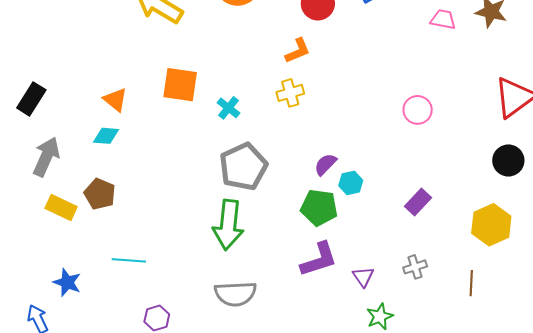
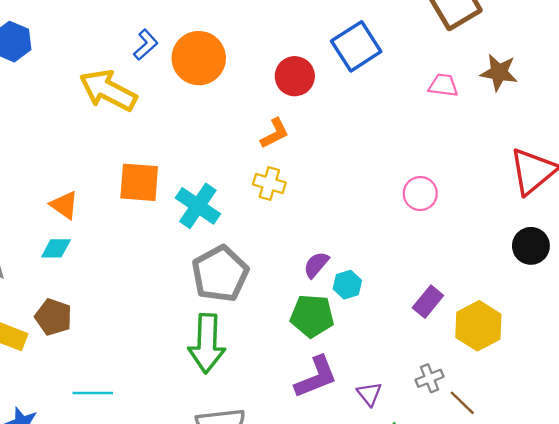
yellow cross: (290, 93) -> (269, 183), turned 36
cyan cross: (228, 108) -> (198, 206), size x1.6
yellow hexagon: (491, 225) -> (478, 326), moved
brown line: (471, 283) -> (462, 403), moved, turned -45

